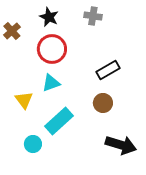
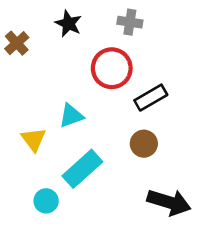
red circle: (52, 49) -> (112, 68), moved

